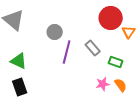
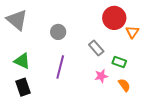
purple line: (67, 52) -> (60, 67), moved
pink star: (103, 84) -> (101, 76), moved

